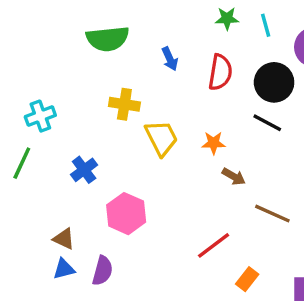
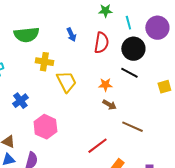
cyan line: (266, 25) -> (128, 23), moved
green semicircle: (108, 39) -> (26, 35), moved
orange star: (214, 143) -> (105, 85), moved

